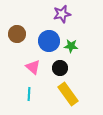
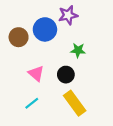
blue circle: (49, 41) -> (45, 29), moved
cyan line: (29, 94) -> (32, 103), turned 48

